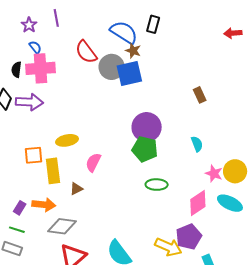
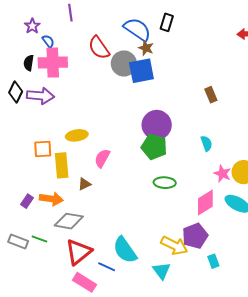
purple star: (29, 25) -> (32, 26), moved
green line: (17, 230) -> (39, 239), moved

